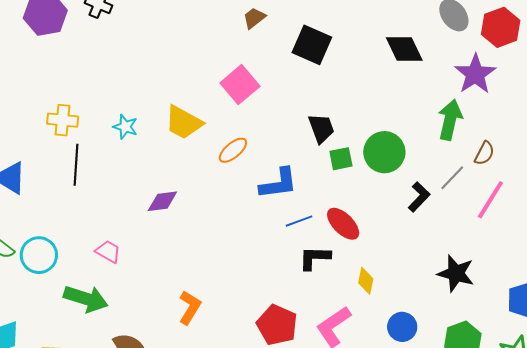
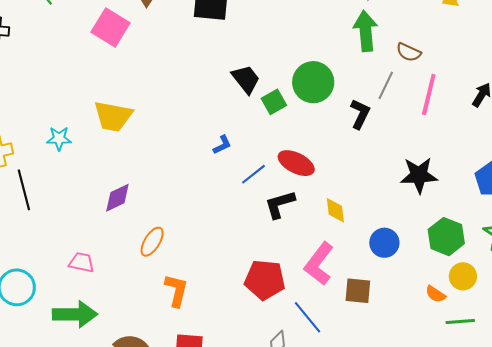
pink square: (240, 85) -> (111, 28), moved
orange ellipse: (233, 150) -> (152, 242), moved
brown semicircle: (484, 153) -> (409, 52), turned 105
blue L-shape: (278, 184) -> (222, 145), size x0.5

